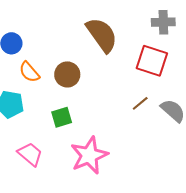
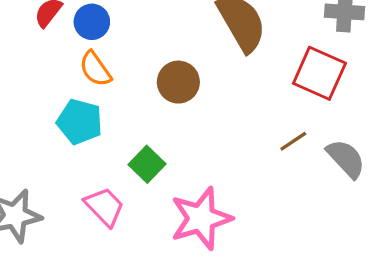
orange semicircle: (29, 72) -> (95, 69), moved
green square: (62, 117) -> (147, 164), moved, turned -35

